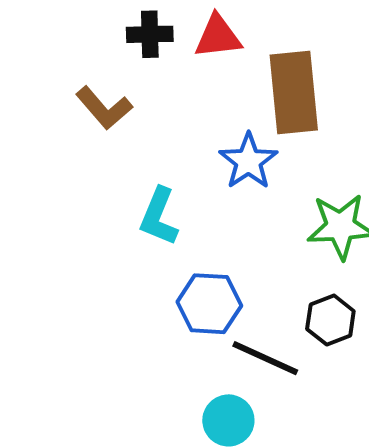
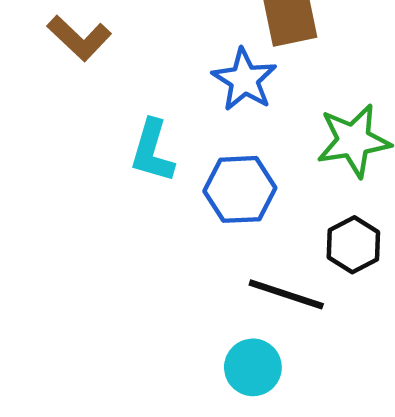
blue hexagon: (209, 304) -> (240, 189), moved

